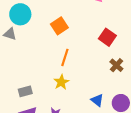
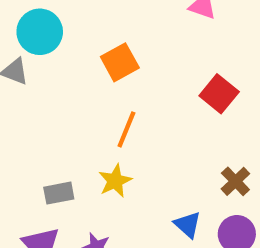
brown cross: (116, 65) -> (235, 181), moved
gray rectangle: (25, 91) -> (59, 193), moved

